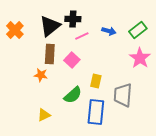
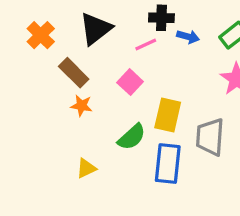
black cross: (73, 19) -> (161, 18), moved
brown rectangle: (50, 54) -> (74, 73), moved, turned -48
yellow rectangle: (96, 81) -> (168, 115), size x1.5

